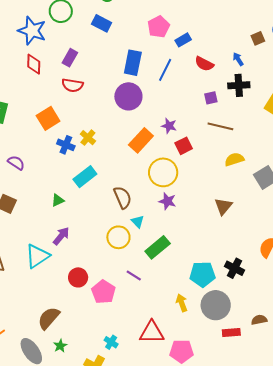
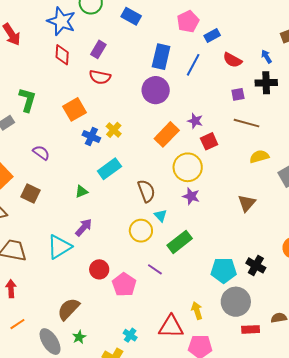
yellow arrow: (182, 303) -> (197, 311), moved

